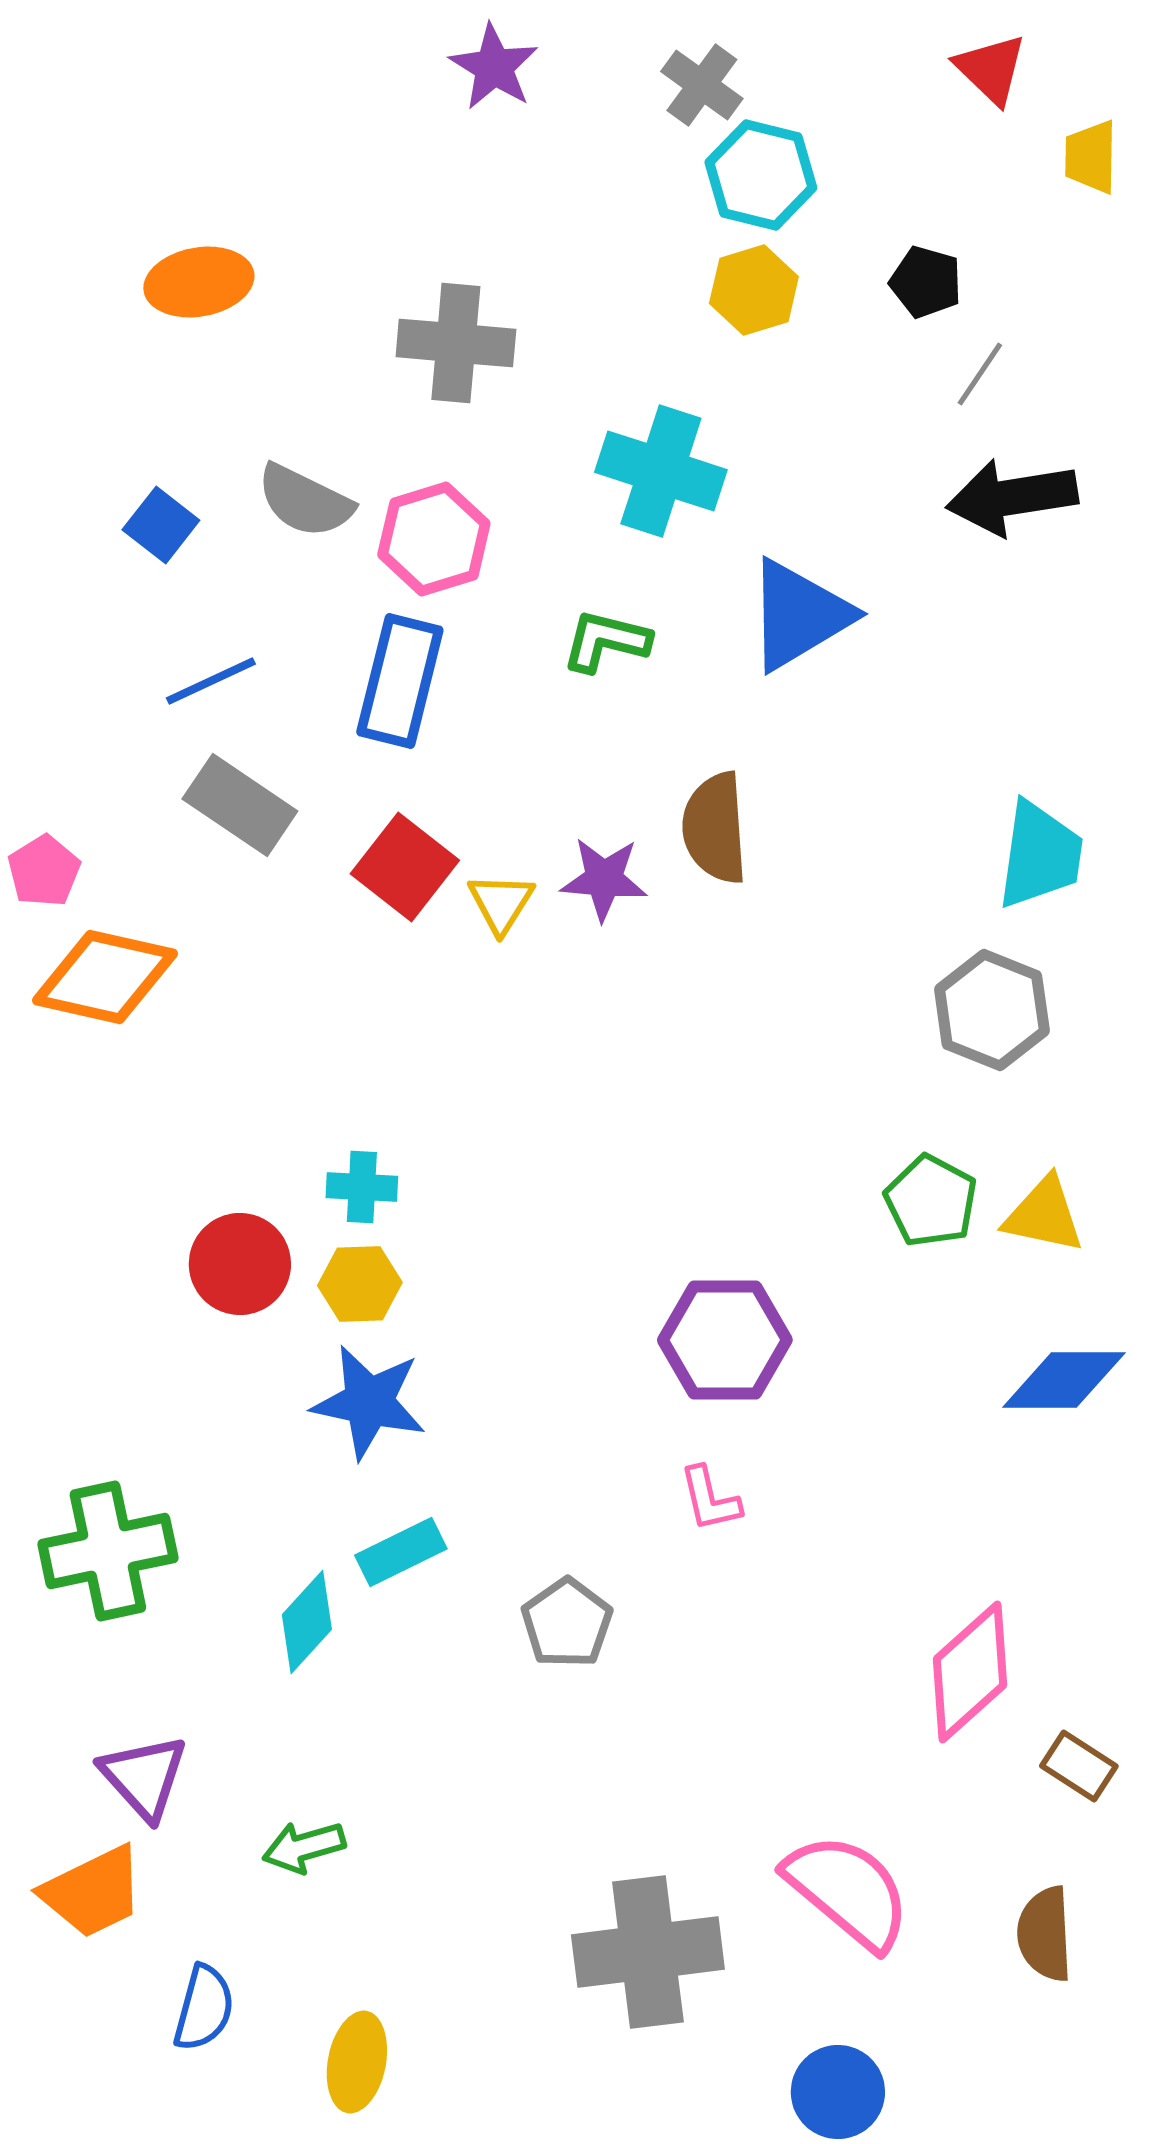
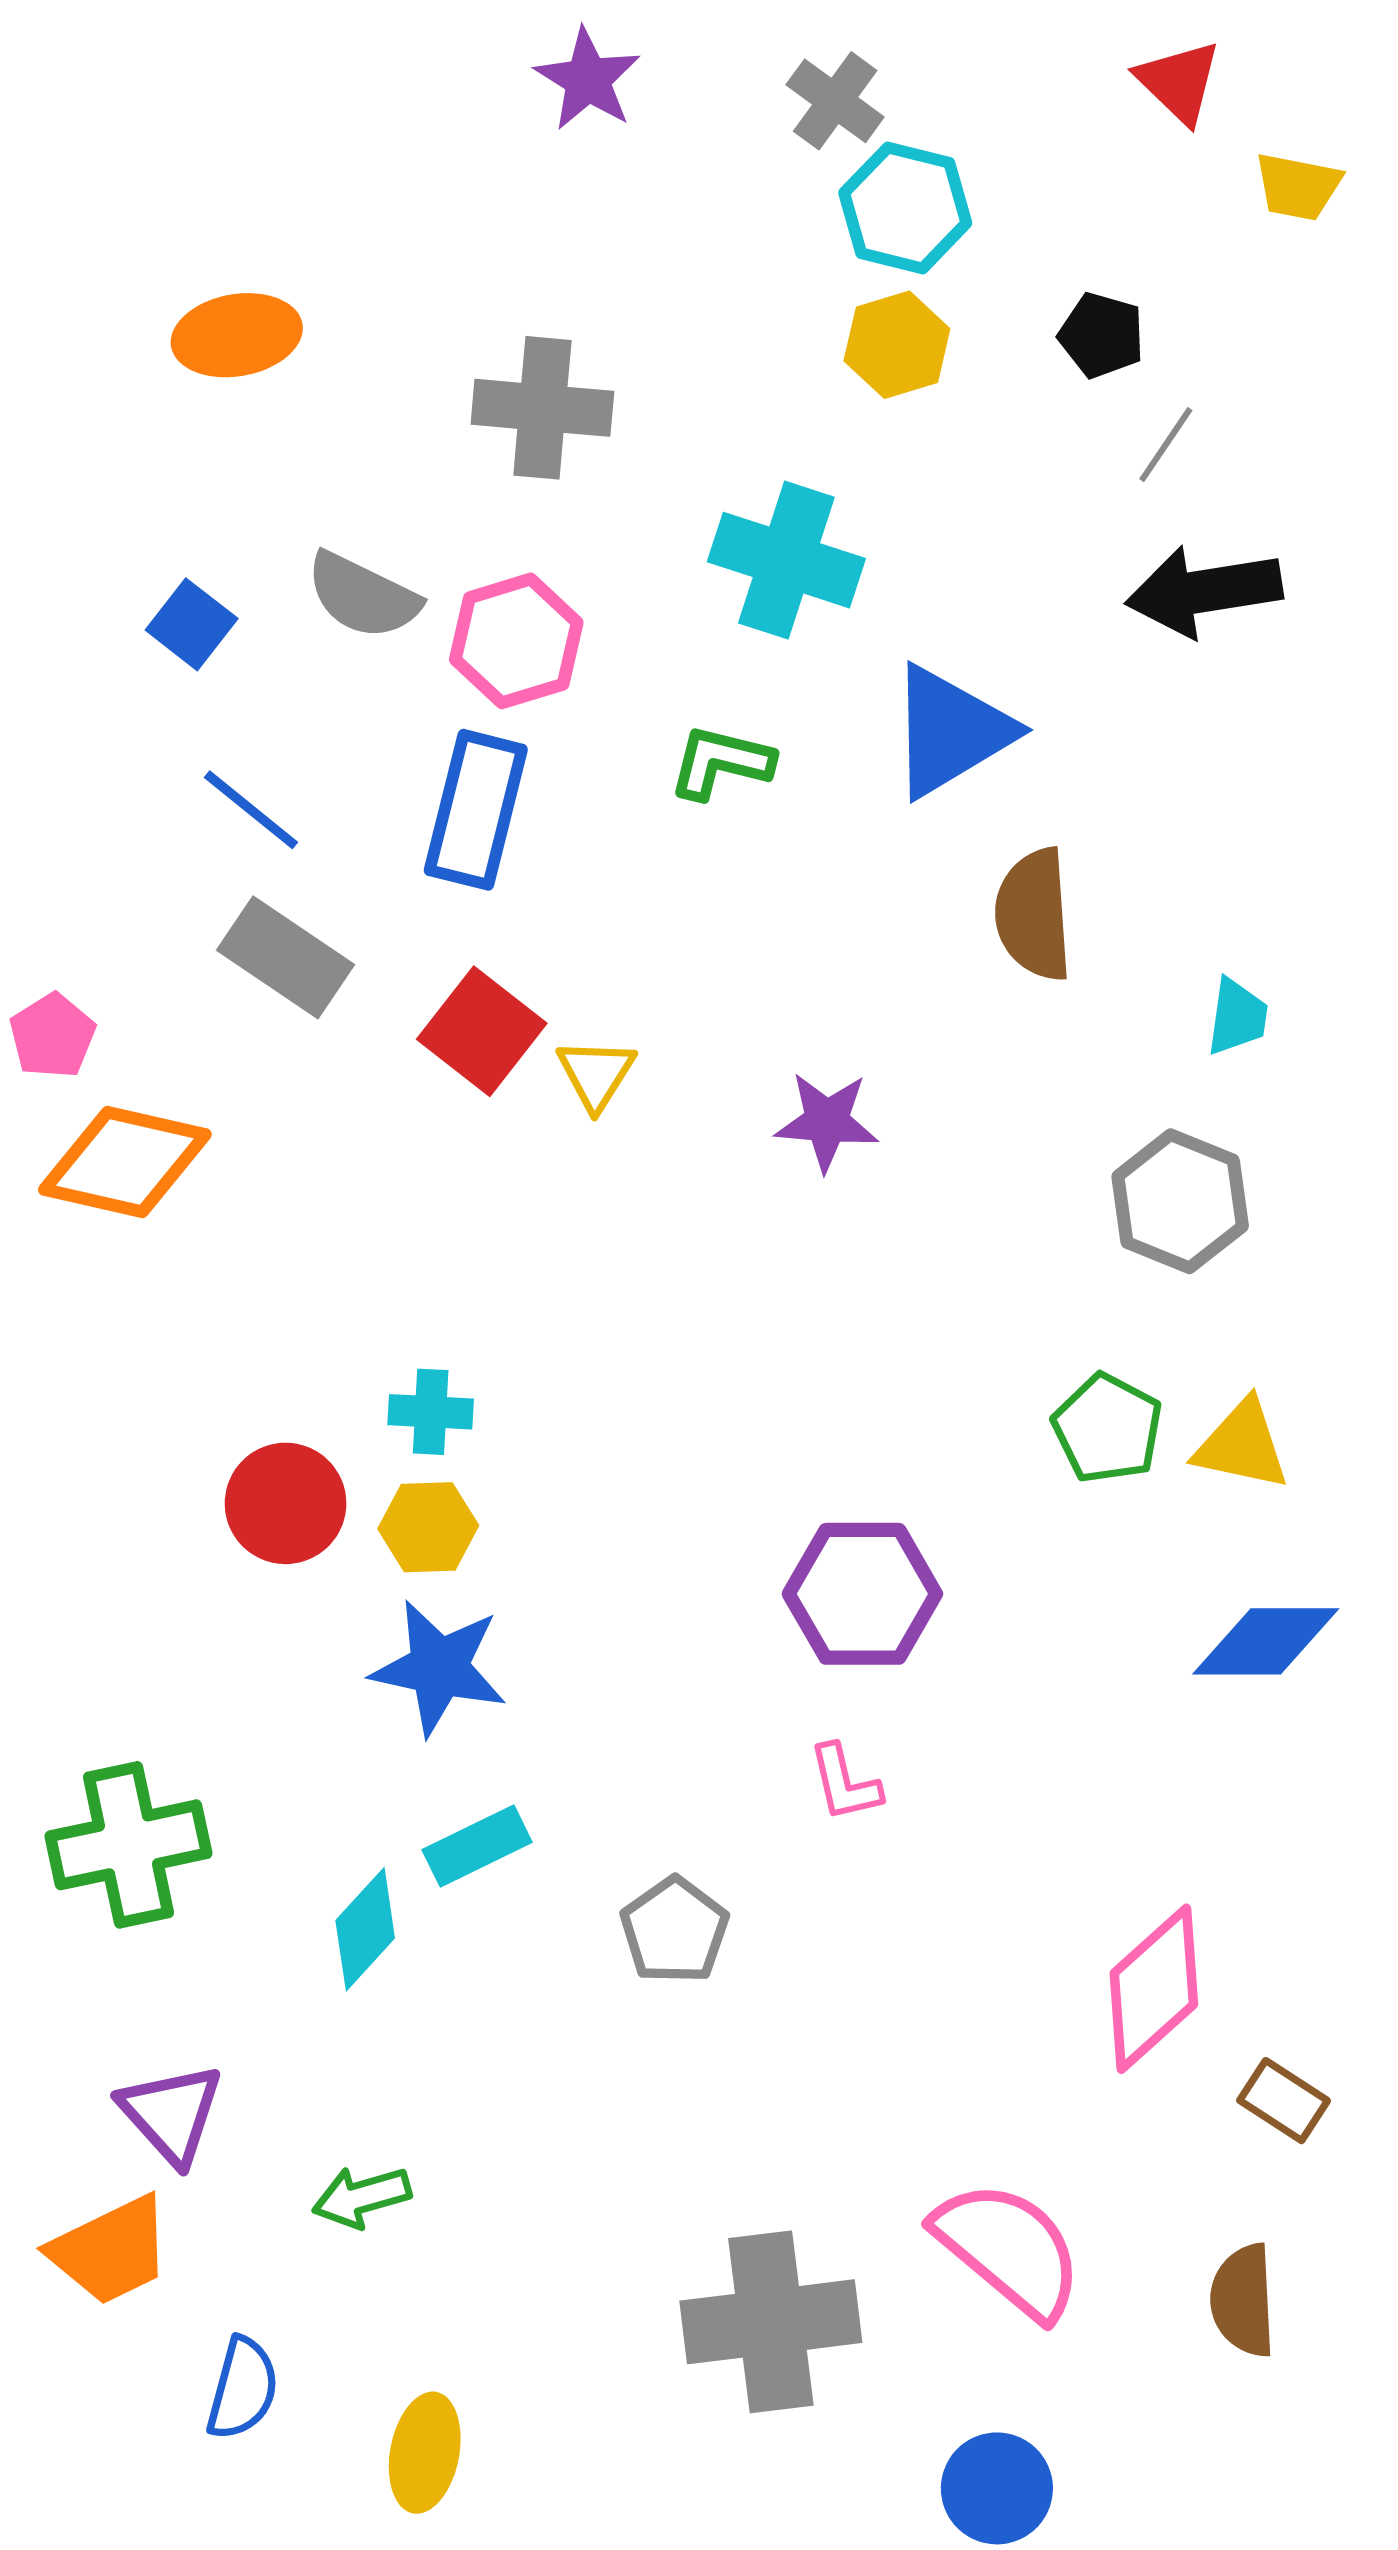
yellow trapezoid: (1091, 157) -> (1298, 187), turned -80
blue line: (211, 681) -> (251, 810), turned 64
brown semicircle: (715, 828) -> (1034, 915), moved
cyan trapezoid: (1040, 855) -> (1237, 1017), size x0.6
purple star: (604, 879) -> (827, 1122), moved

